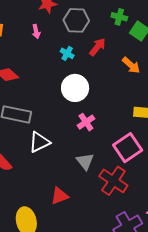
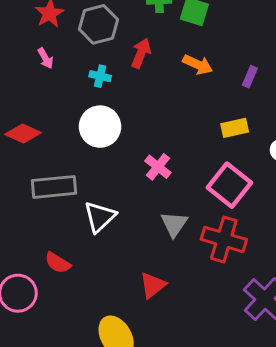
white circle: (75, 88) -> (100, 127), moved
gray triangle: (85, 161) -> (174, 224), turned 30

